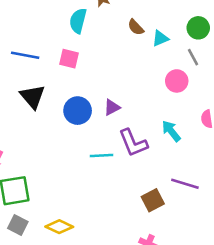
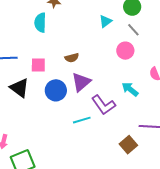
brown semicircle: (136, 27) -> (72, 58), moved, turned -48
pink square: (69, 59) -> (38, 65), moved
purple triangle: (112, 107) -> (81, 82), size x1.5

